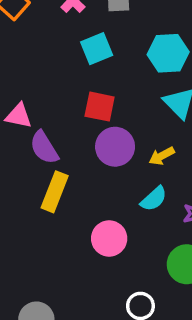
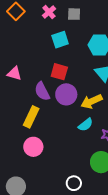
purple semicircle: (44, 148) -> (42, 91), moved
yellow arrow: (162, 156) -> (92, 101), size x1.5
pink circle: (109, 238) -> (33, 147), moved

